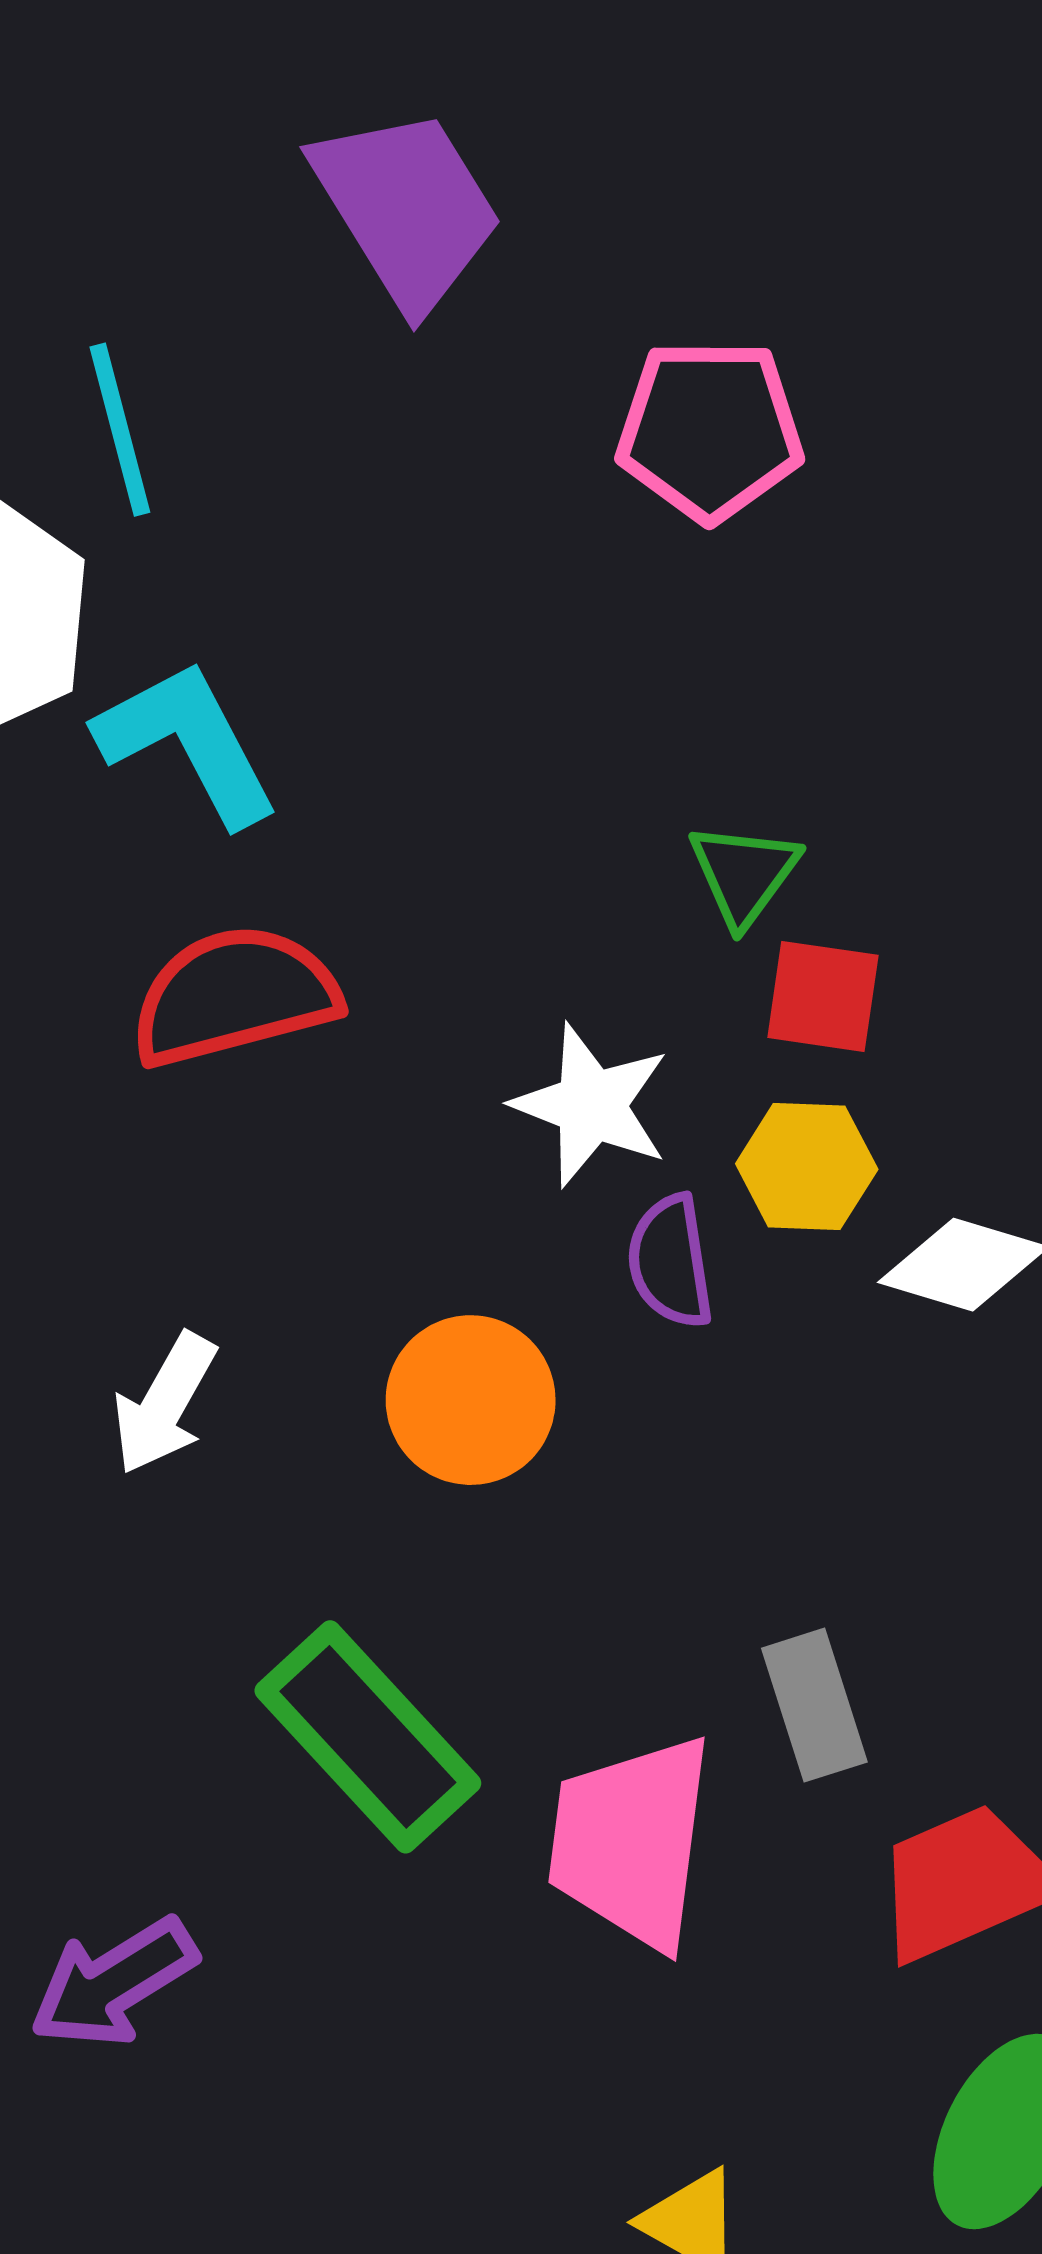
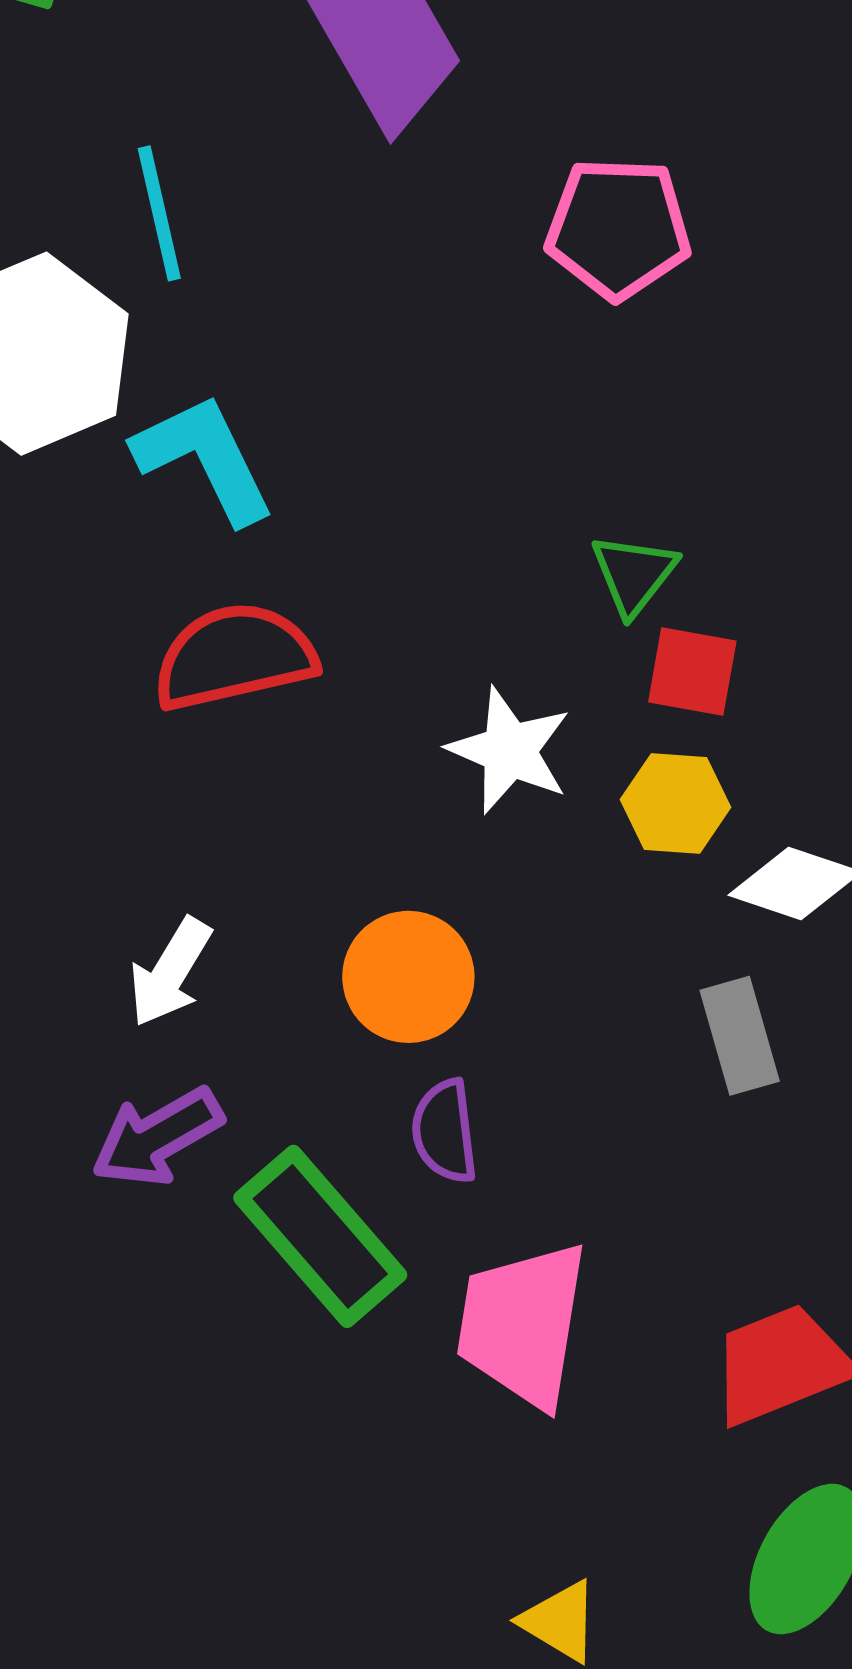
purple semicircle: (670, 1261) -> (445, 1131), moved
gray rectangle: (814, 1705) -> (740, 1036), moved
purple arrow: (113, 1983) -> (157, 1137), moved

